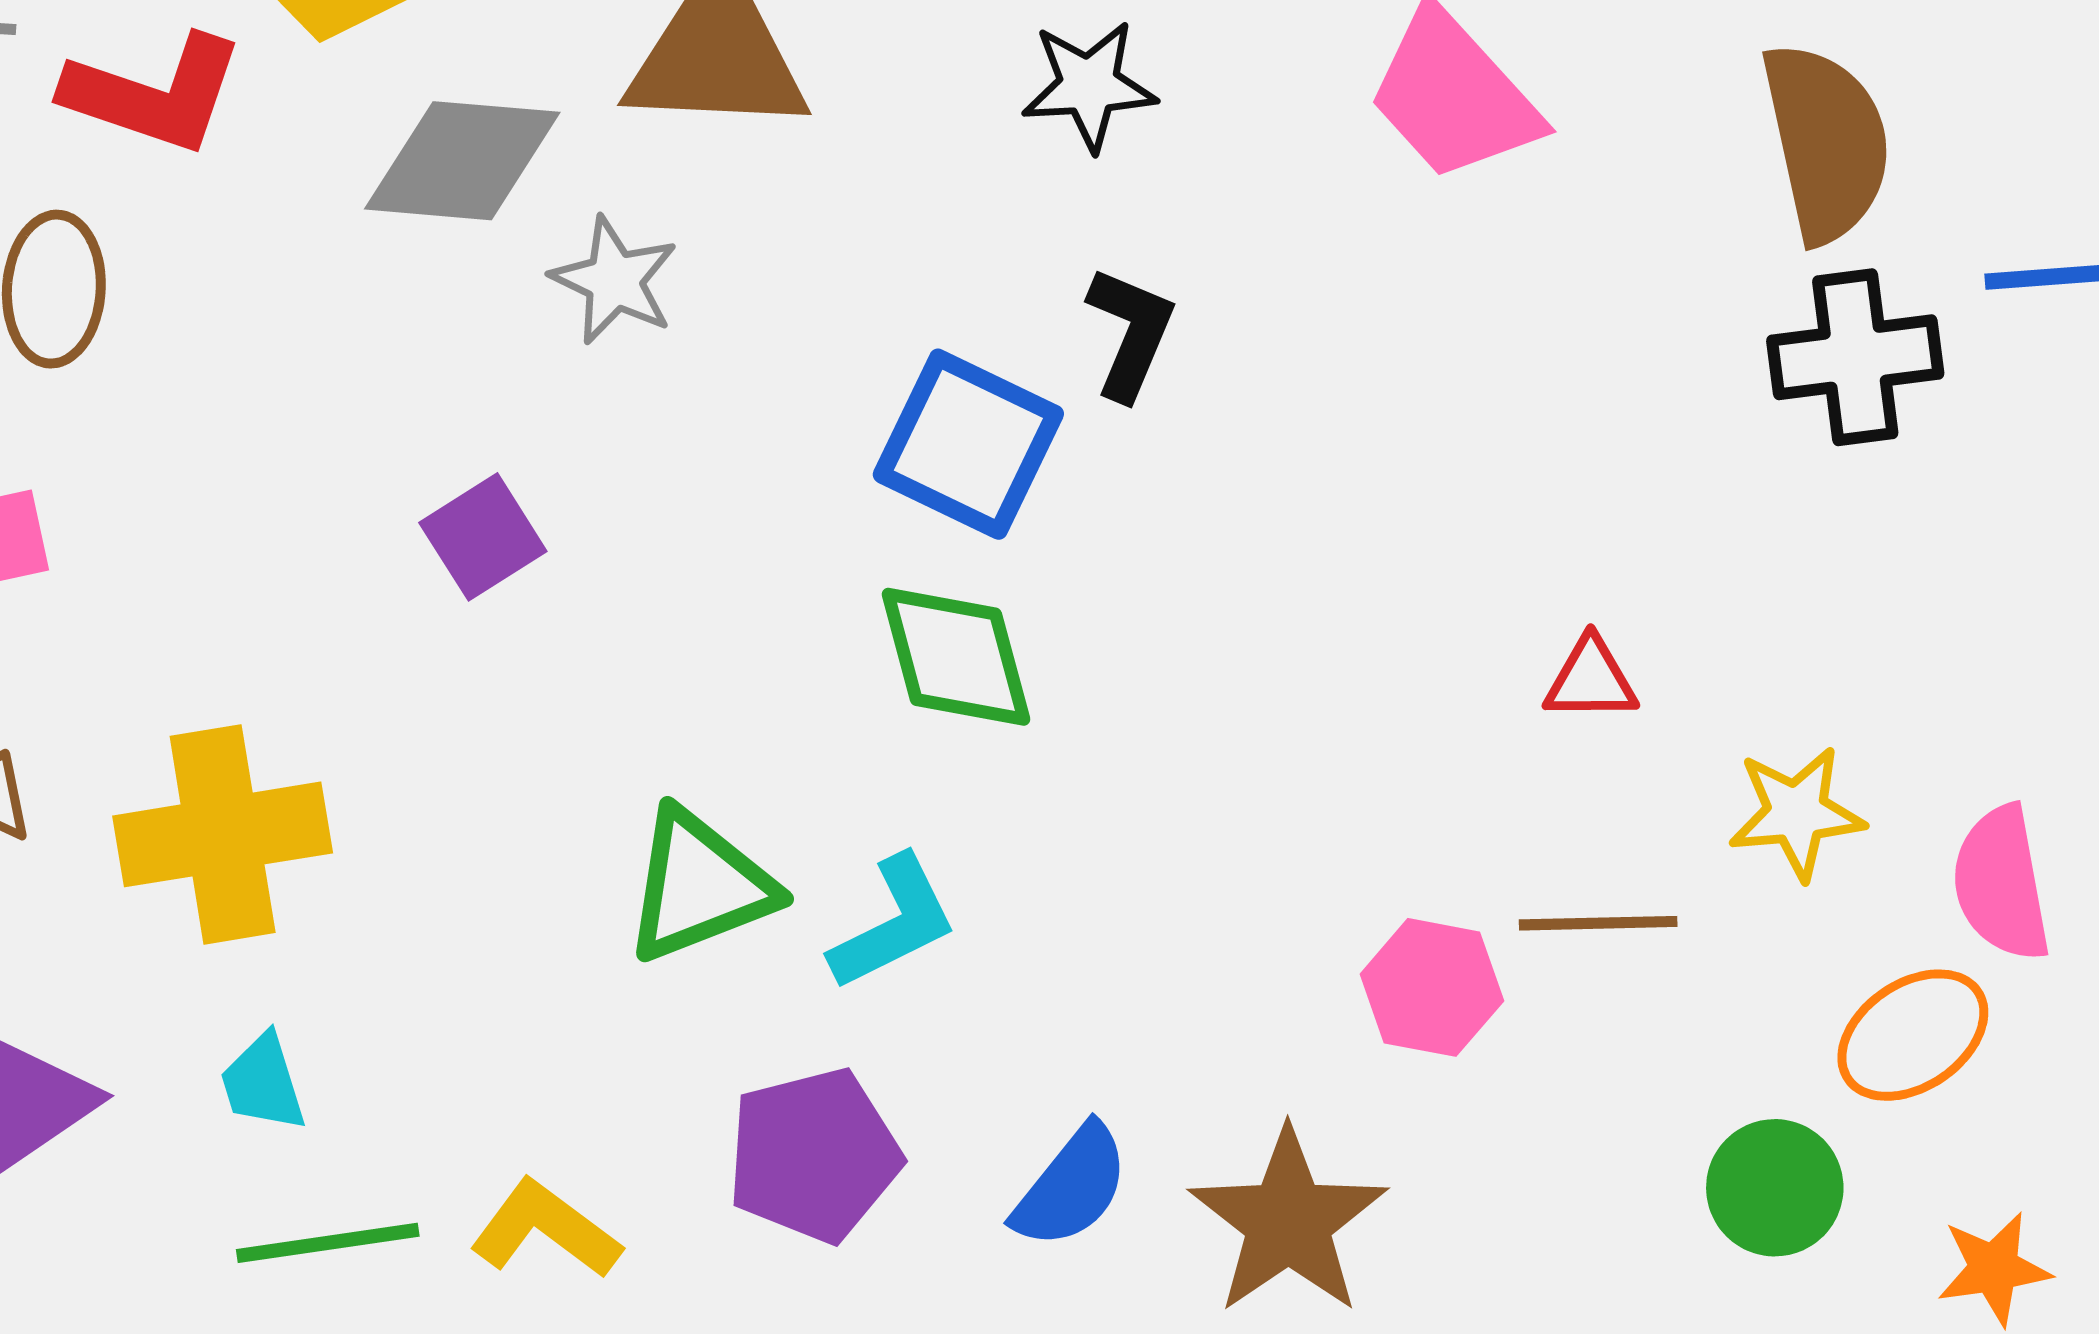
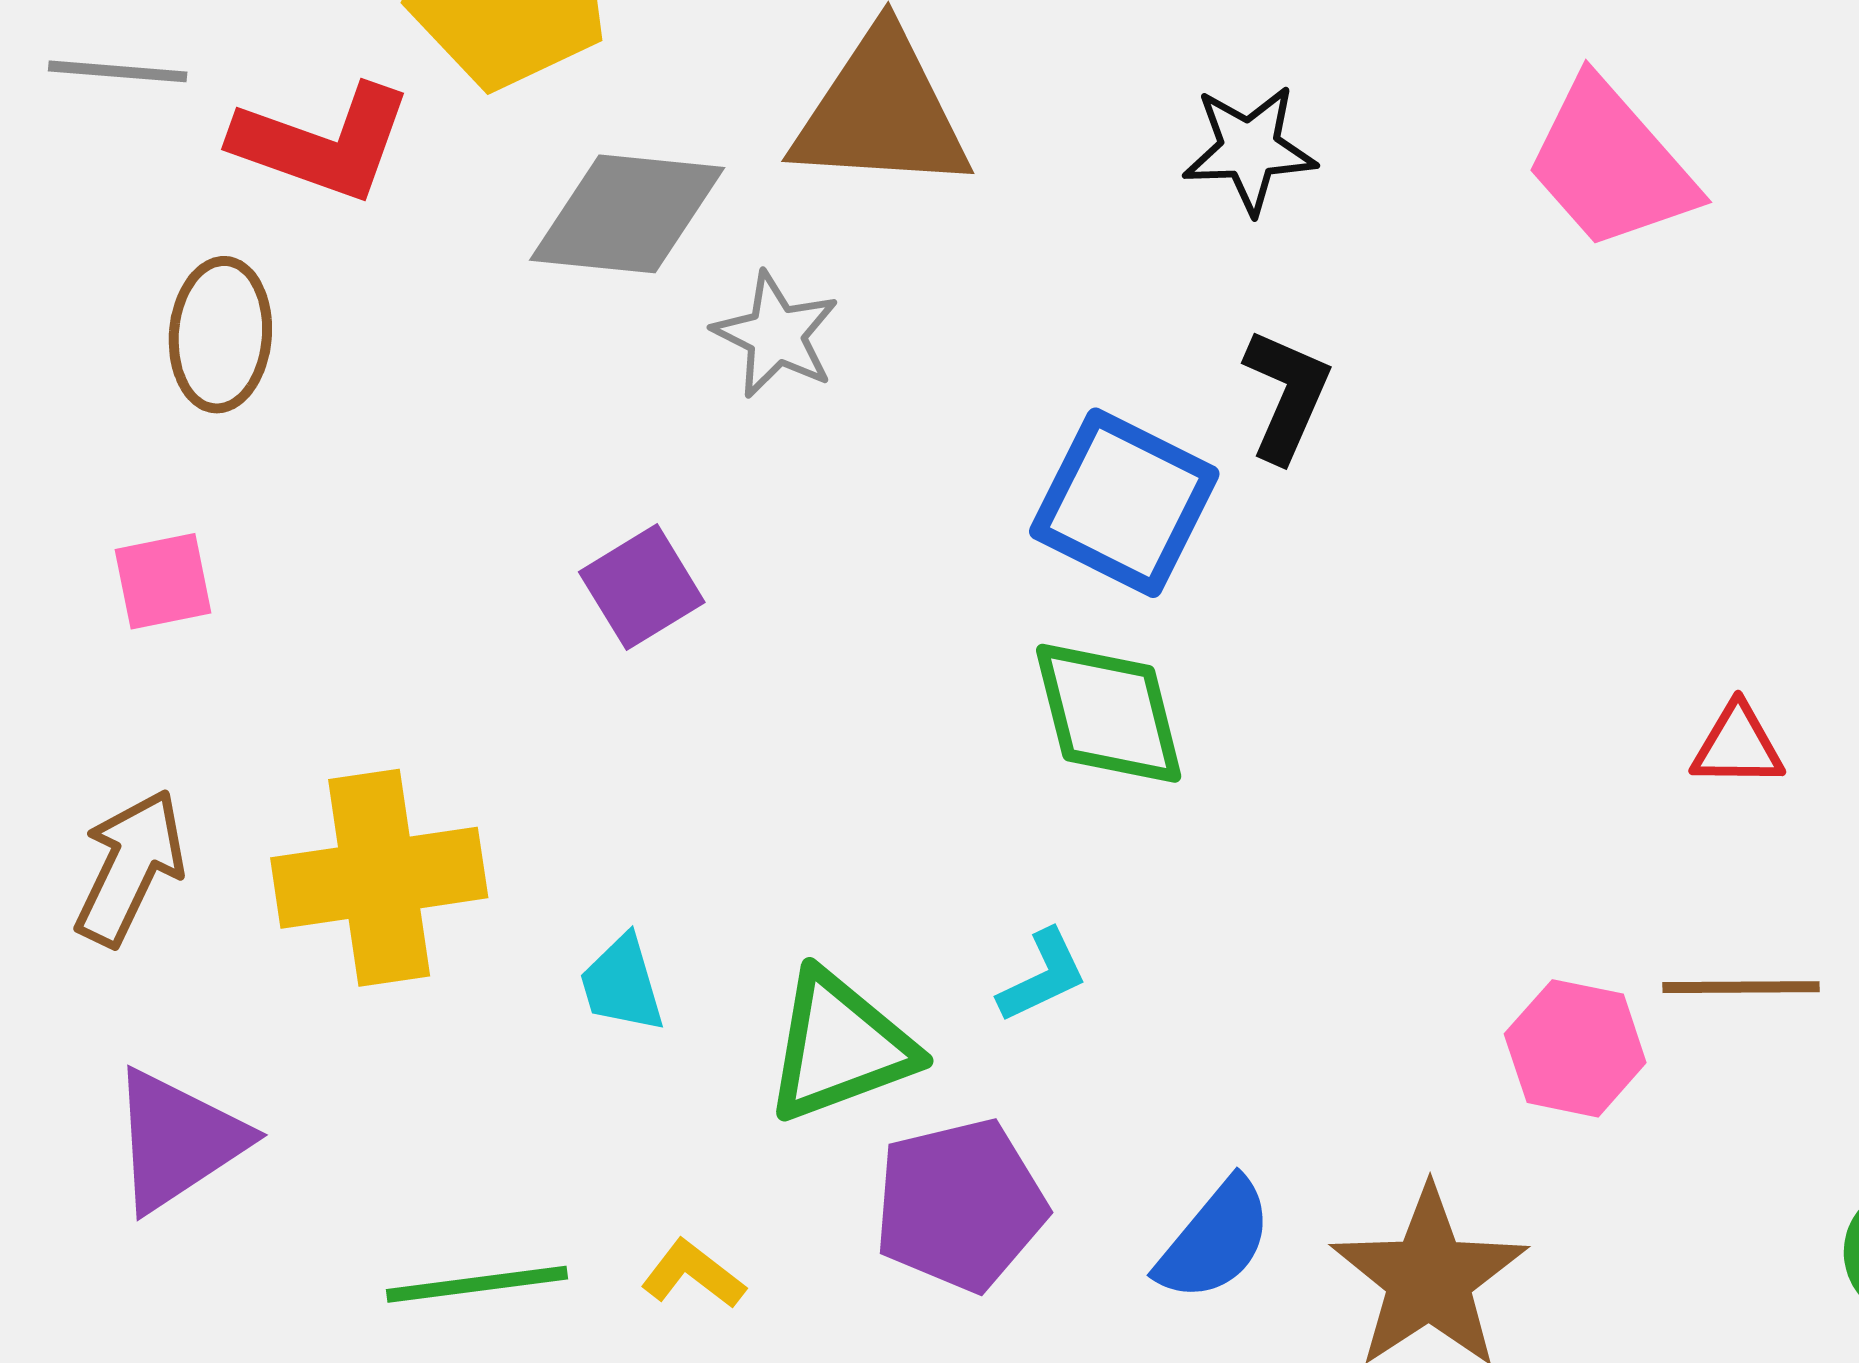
green triangle: (699, 886) -> (840, 1047), moved
cyan L-shape: (894, 923) -> (1043, 976), size x0.7
cyan trapezoid: (263, 1083) -> (622, 984), moved
yellow L-shape: (545, 1229) -> (693, 1274), size x0.7

